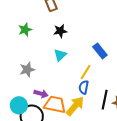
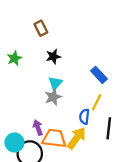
gray star: (27, 70) -> (53, 97), moved
yellow line: (86, 72) -> (97, 102), moved
purple arrow: (41, 94) -> (38, 127), turned -120

